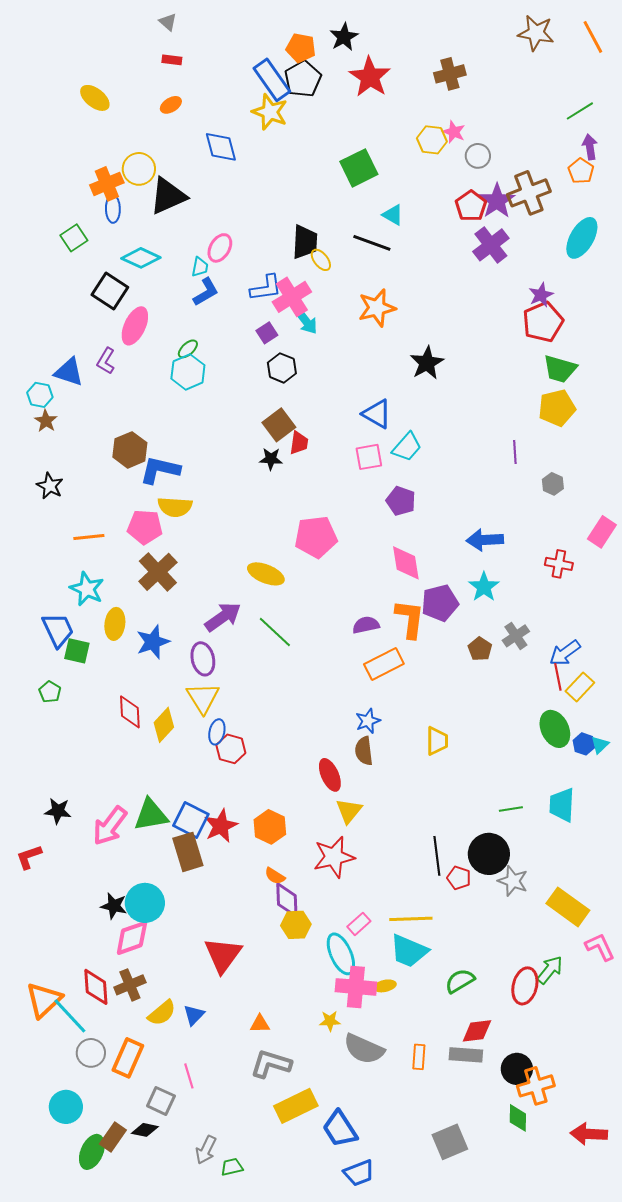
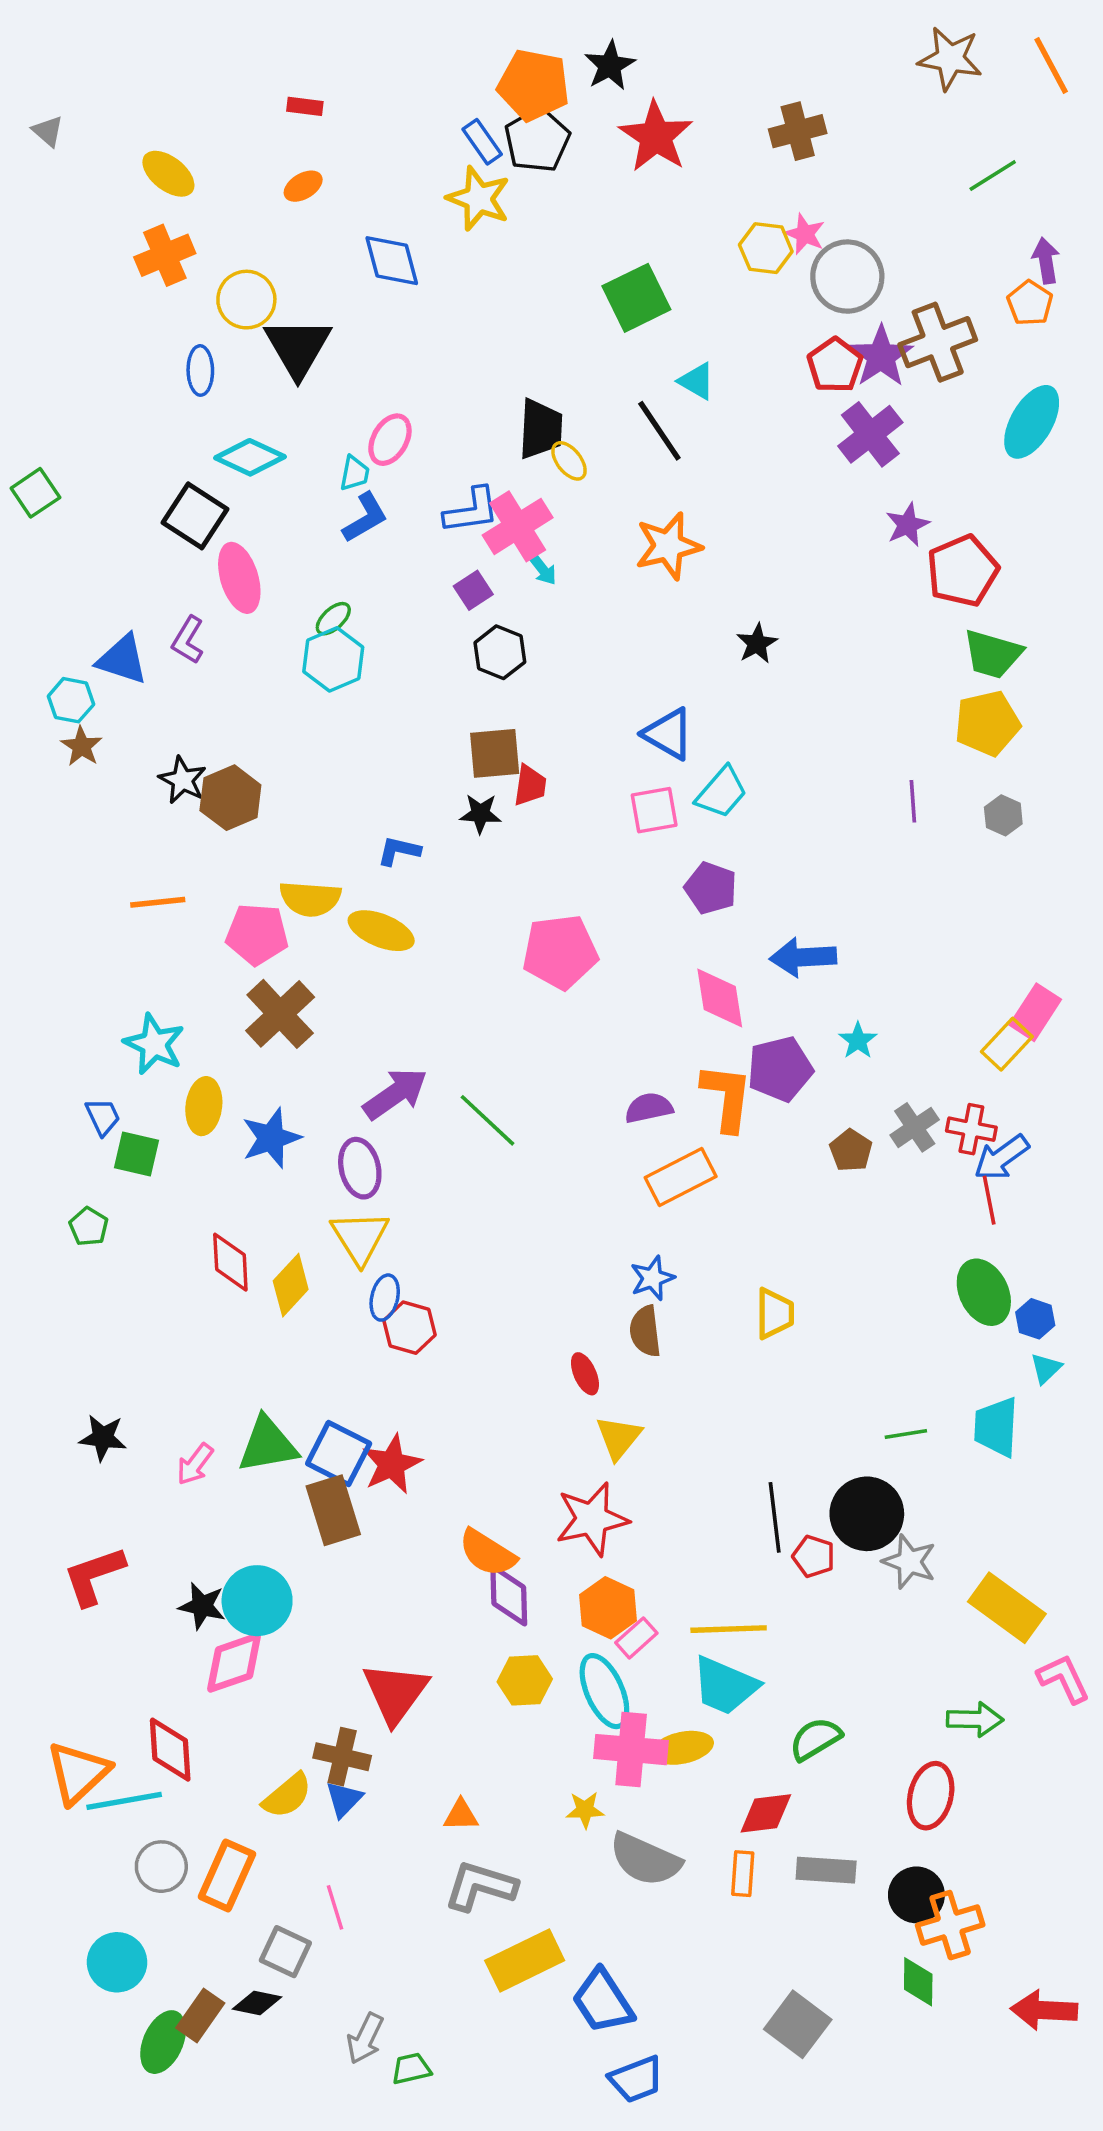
gray triangle: (168, 22) -> (48, 131), moved
orange pentagon: (301, 48) -> (534, 85), size x1.4
blue rectangle: (272, 80) -> (482, 142), size x0.6
green line: (580, 111) -> (993, 175), moved
gray circle: (478, 156) -> (847, 277), size x1.6
orange cross: (107, 184) -> (165, 255), moved
black triangle: (168, 196) -> (298, 347), turned -36
green square: (74, 238) -> (35, 493), moved
black line: (372, 243) -> (659, 431), turned 36
purple star: (541, 295) -> (908, 525), moved
cyan arrow: (306, 321) -> (542, 569), size x0.7
pink ellipse: (135, 326) -> (239, 578), turned -42
black star: (427, 363) -> (757, 643), size x0.7
brown square: (279, 425) -> (495, 753), turned 32
blue L-shape: (160, 470) -> (399, 851), moved, size x0.6
gray hexagon: (553, 484) -> (1003, 815), moved
black star: (50, 486) -> (183, 780), moved
pink rectangle: (602, 532) -> (1035, 1012), moved
orange line: (89, 537) -> (158, 902), moved
blue arrow: (485, 540) -> (803, 957), moved
red cross: (559, 564) -> (971, 1129), moved
yellow ellipse: (266, 574) -> (381, 931), moved
cyan star: (484, 587) -> (858, 1041), size x0.7
blue trapezoid: (58, 630) -> (103, 1117), size x0.6
yellow rectangle: (580, 687) -> (1007, 1044), moved
cyan triangle: (600, 745) -> (1046, 1368), moved
red ellipse: (330, 775) -> (585, 1374), size x0.7
pink arrow: (110, 826) -> (195, 1464), size x0.6
orange hexagon: (270, 827) -> (608, 1608), moved
red L-shape: (29, 857) -> (94, 1576), moved, size x1.4
orange semicircle: (275, 876) -> (487, 1553), size x1.6
yellow hexagon: (296, 925) -> (525, 1680), moved
green arrow: (550, 970) -> (975, 1719), turned 52
brown cross: (130, 985) -> (342, 1757), moved, turned 36
yellow ellipse: (385, 986) -> (682, 1748), size x1.5
red ellipse: (525, 986) -> (931, 1796), moved
cyan line: (70, 1016) -> (124, 1801), turned -57
red diamond: (477, 1031) -> (766, 1813), moved
gray square: (450, 1142) -> (798, 2024), turned -30

